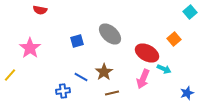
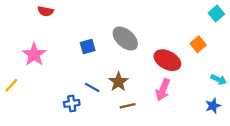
cyan arrow: (164, 69) -> (219, 80), moved

